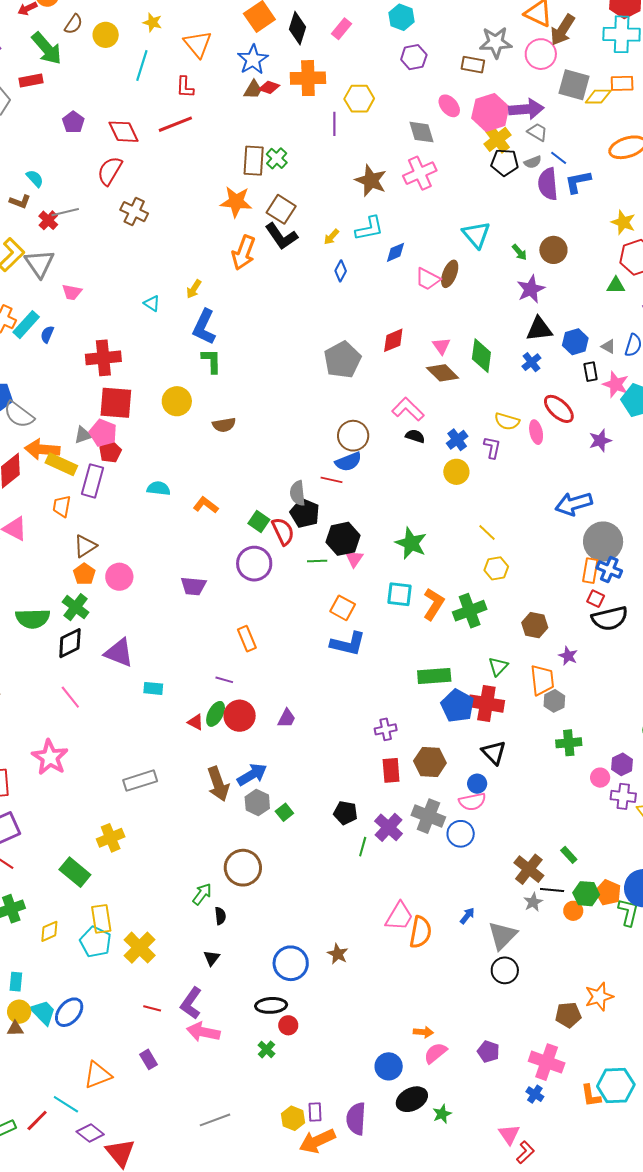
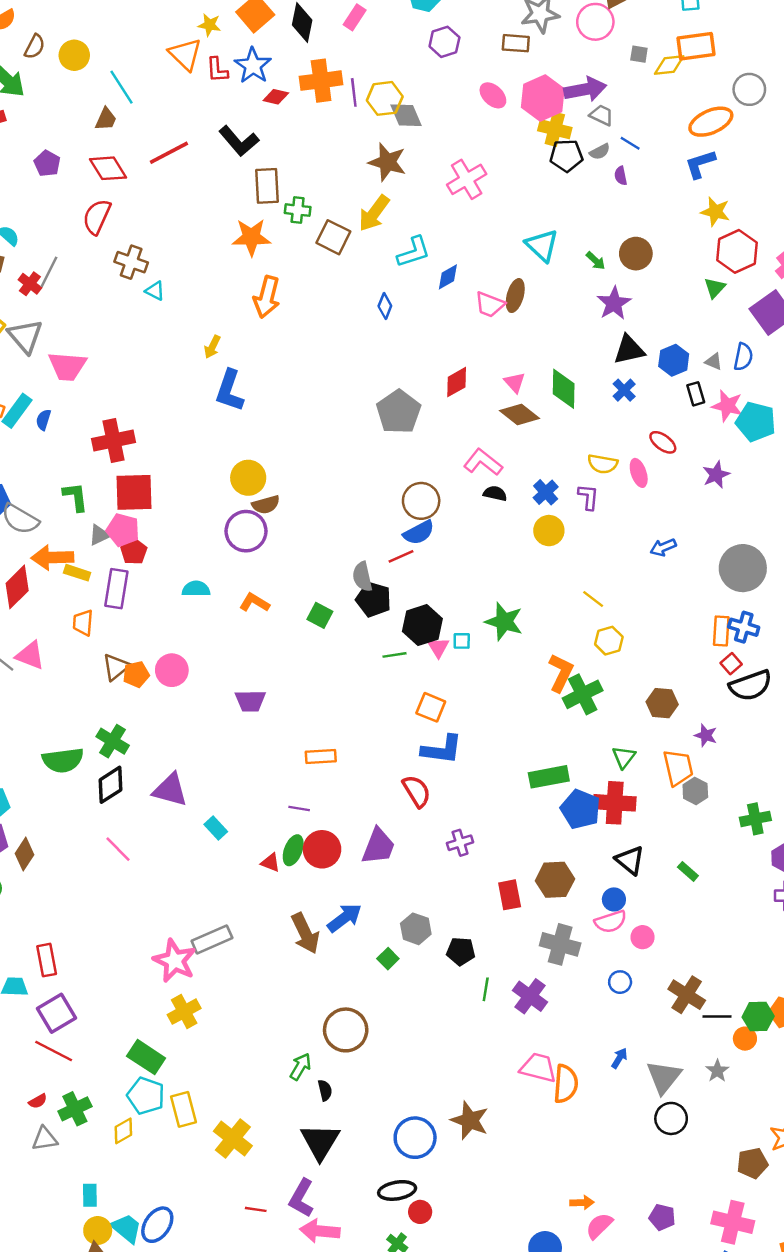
yellow star: (152, 22) -> (209, 25), moved
cyan line: (142, 66) -> (121, 87), turned -44
orange rectangle: (622, 83) -> (696, 46), size x1.4
gray square: (574, 85) -> (639, 54), size x0.5
red L-shape: (185, 87) -> (217, 70), moved
brown trapezoid: (253, 90) -> (106, 119), moved
purple line: (334, 124) -> (354, 92), moved
gray diamond: (421, 132) -> (406, 115), moved
yellow cross: (498, 139) -> (555, 129), turned -32
green cross: (277, 158) -> (298, 210), moved, turned -30
brown star: (371, 181) -> (387, 162), moved
blue L-shape: (578, 182) -> (700, 164), moved
purple semicircle: (548, 184) -> (621, 176), size x0.5
brown square: (281, 209) -> (333, 237), moved
gray line: (65, 212) -> (49, 272), turned -44
black L-shape: (281, 236) -> (239, 141), moved
yellow arrow: (331, 237) -> (374, 213), moved, size x1.8
green triangle: (616, 285) -> (715, 288), turned -42
pink trapezoid: (72, 292) -> (67, 366), size x1.6
cyan triangle: (152, 303) -> (155, 291), moved
green L-shape: (211, 361) -> (75, 497), moved
yellow circle: (177, 401) -> (248, 478), moved
red ellipse: (559, 409) -> (663, 442), size x0.7
yellow rectangle: (61, 464) -> (77, 573), size x0.7
red line: (331, 480) -> (401, 556), turned -30
blue arrow: (574, 504) -> (663, 547), moved, size x0.6
red semicircle: (283, 531) -> (417, 791), moved
gray circle: (603, 542) -> (743, 568), moved
purple circle: (254, 564) -> (246, 531), moved
orange pentagon: (84, 574) -> (136, 674), moved, turned 30
pink circle: (119, 577) -> (172, 670), moved
cyan square: (399, 594) -> (462, 641), moved, size x0.6
red square: (596, 599) -> (731, 664), turned 30
orange L-shape: (434, 604) -> (561, 673), moved
orange rectangle: (247, 639) -> (321, 756), turned -65
cyan rectangle: (153, 688) -> (216, 828), turned 48
purple trapezoid: (287, 718) -> (378, 846), size x1.6
purple cross: (386, 729) -> (460, 843), moved
green cross: (569, 743) -> (755, 819), moved
pink star: (50, 757) -> (175, 961), moved
pink circle: (600, 778) -> (643, 937), moved
gray hexagon: (257, 803) -> (416, 929), moved
purple cross: (389, 827) -> (530, 996), moved
blue circle: (461, 834) -> (620, 982), moved, size x0.7
green rectangle: (569, 855) -> (688, 871), moved
gray star: (533, 902) -> (717, 1071), moved
pink trapezoid: (399, 916) -> (538, 1068), turned -100
cyan pentagon: (96, 942) -> (146, 1096), moved
brown star: (338, 954) -> (470, 1120), size x1.5
black triangle: (212, 958) -> (320, 1142), size x2.0

